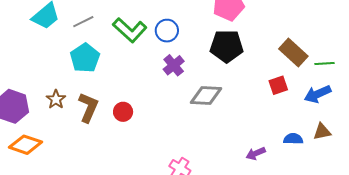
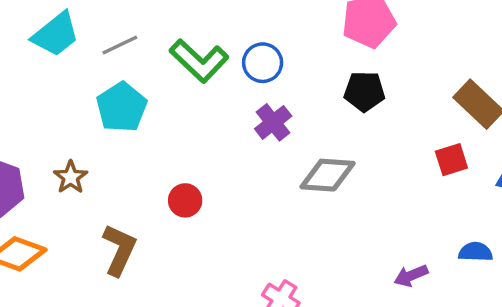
black pentagon: (227, 46) -> (364, 91), size x0.7
brown L-shape: (88, 107) -> (119, 250), moved

